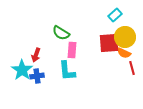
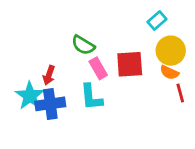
red square: (109, 43) -> (130, 64), moved
pink rectangle: (72, 50) -> (98, 68), turned -35
blue cross: (37, 76) -> (50, 104), size x1.5

